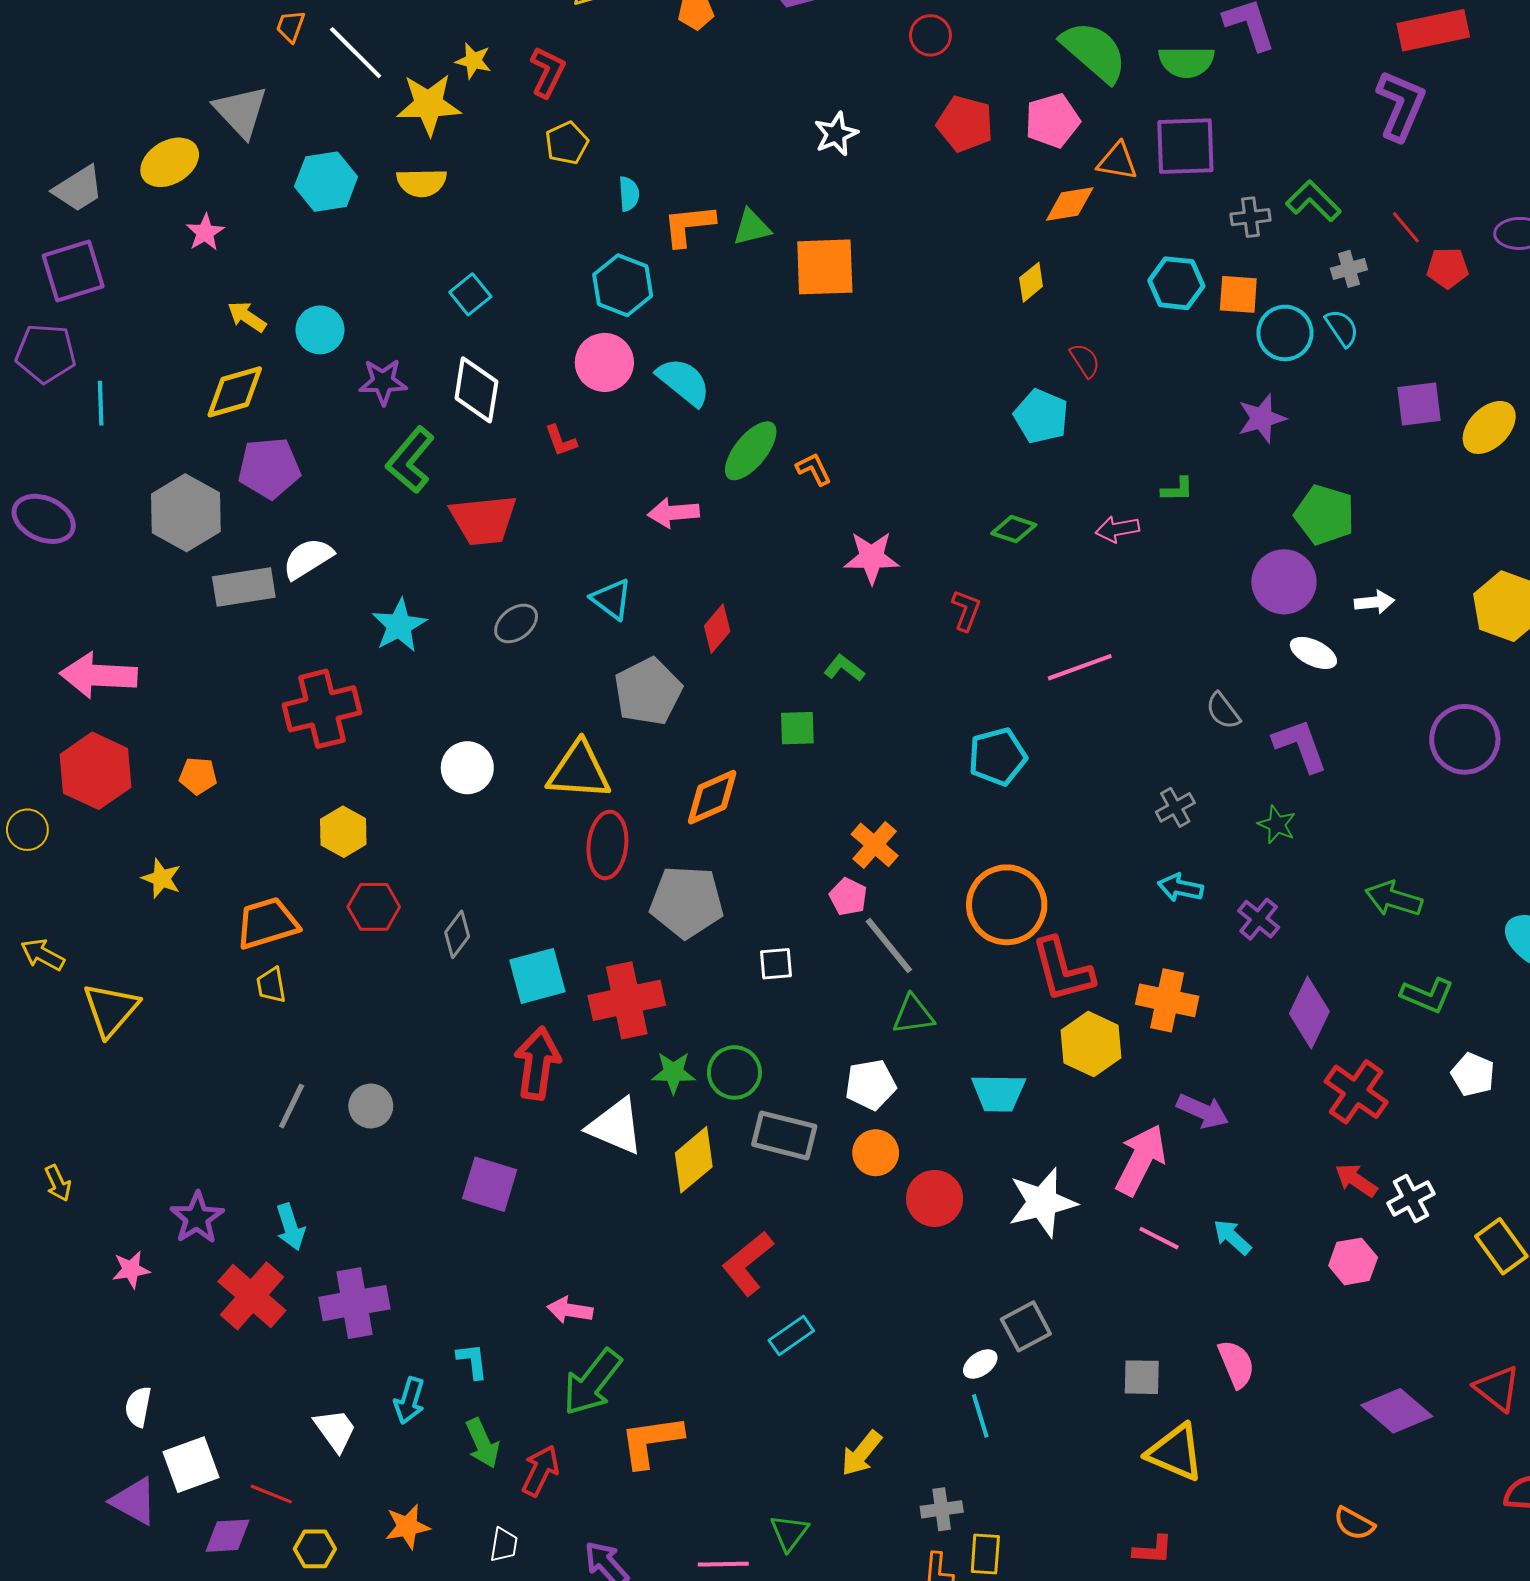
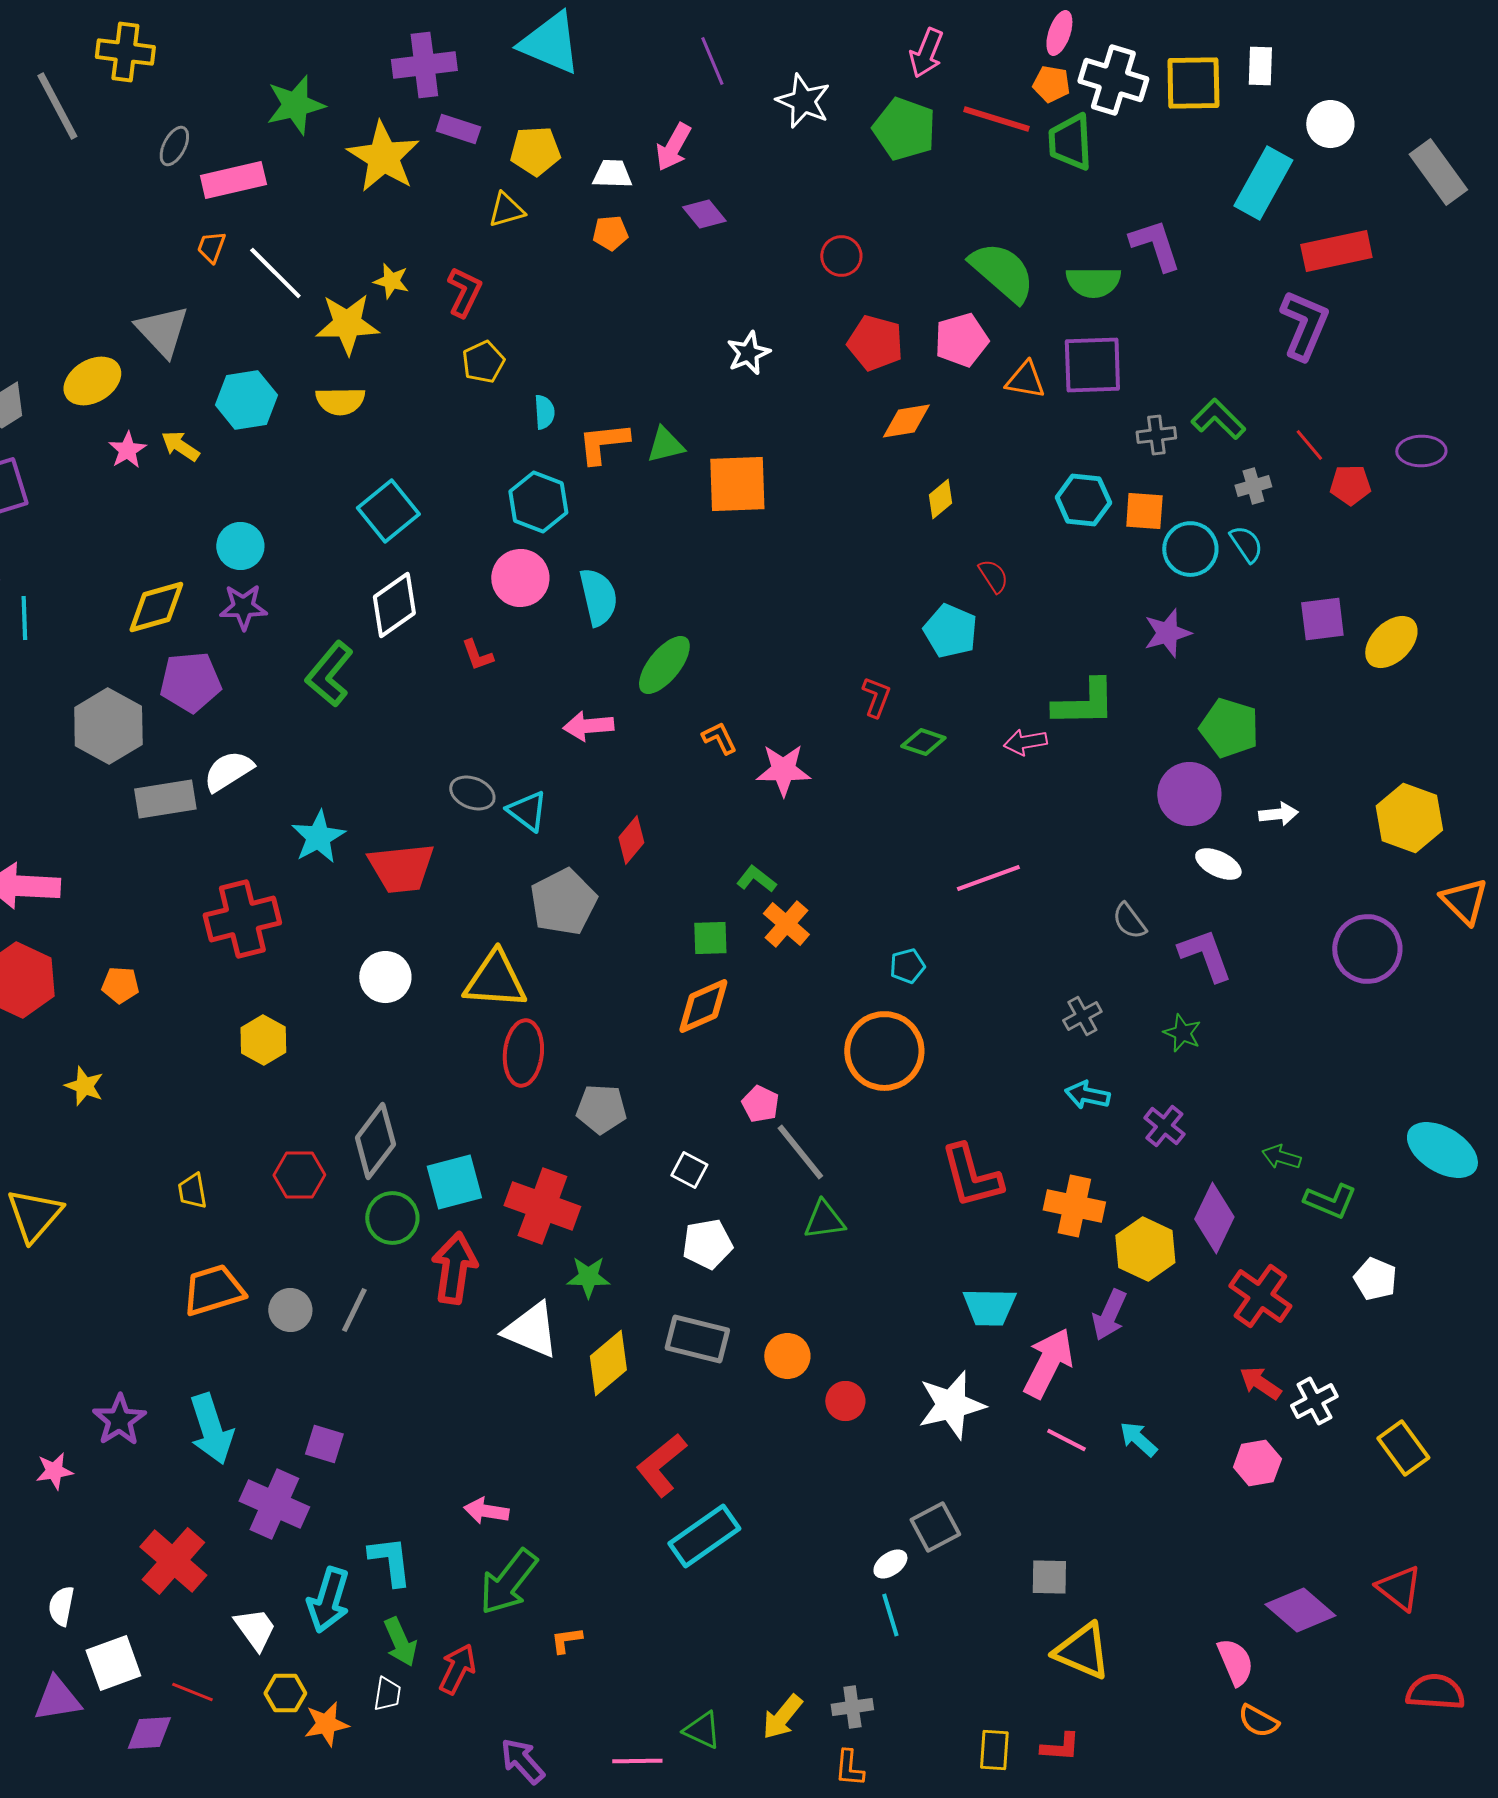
orange diamond: (1070, 204) -> (906, 421), moved
cyan square: (470, 294) -> (388, 511), size x1.5
yellow arrow: (247, 317) -> (180, 446), moved
purple star: (383, 382) -> (243, 607), moved
cyan semicircle: (684, 382) -> (598, 597), turned 38
white diamond: (476, 390) -> (394, 605), turned 46
orange L-shape: (814, 469) -> (719, 738), moved
green L-shape: (1177, 489) -> (1084, 703), size x2.0
red trapezoid: (484, 520) -> (401, 868), moved
red L-shape: (966, 610) -> (876, 697), moved
gray ellipse: (516, 623) -> (472, 793), moved, turned 60
cyan pentagon: (998, 757) -> (907, 966), size x0.6
orange diamond: (712, 797) -> (703, 1006), moved
orange cross: (875, 845) -> (786, 924), moved
green arrow: (1394, 899) -> (1281, 1157), moved, size x0.7
gray pentagon: (687, 902) -> (601, 1109), size x0.7
orange circle: (1007, 905) -> (884, 1051), moved
red hexagon: (374, 907) -> (299, 1175), moved
orange trapezoid: (267, 923) -> (213, 1290), moved
gray diamond: (457, 934) -> (375, 1141), size x1.6
white square: (776, 964) -> (689, 1170), turned 33
red cross: (627, 1000) -> (542, 1206), turned 32
yellow hexagon: (1091, 1044) -> (1145, 1249), moved
green circle: (734, 1072) -> (392, 1218), moved
white pentagon: (871, 1085) -> (707, 1244), moved
cyan trapezoid: (999, 1093) -> (989, 1307), moved
gray line: (292, 1106) -> (354, 1310), moved
purple arrow: (1203, 1111) -> (1109, 1315), turned 90
purple square: (490, 1184) -> (324, 1444), moved, size x0.7
red circle: (935, 1198) -> (845, 1401), size x0.7
cyan arrow: (291, 1227) -> (211, 1429), size x1.5
red cross: (252, 1296) -> (173, 1561), moved
purple cross: (355, 1303) -> (274, 1504), turned 34
cyan rectangle: (791, 1336) -> (704, 1536), size x1.6
cyan L-shape: (472, 1361) -> (390, 1561), size x1.4
pink semicircle: (1236, 1364) -> (1235, 1662), moved
cyan arrow: (409, 1401) -> (328, 1600), size x1.4
orange L-shape: (651, 1441) -> (566, 1640), size x0.5
yellow arrow: (861, 1453) -> (782, 1717), moved
purple triangle: (134, 1501) -> (57, 1699), turned -38
green triangle: (789, 1533) -> (702, 1730), turned -42
white trapezoid: (504, 1545) -> (387, 1694), moved
yellow hexagon: (315, 1549) -> (285, 1693), moved
yellow rectangle: (985, 1554) -> (994, 1750), moved

